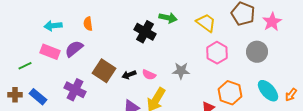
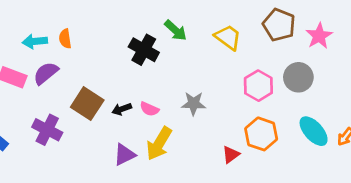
green arrow: (168, 18) -> (176, 30), turned 30
cyan arrow: (53, 26) -> (35, 41), moved
pink hexagon: (217, 53) -> (258, 86), moved

